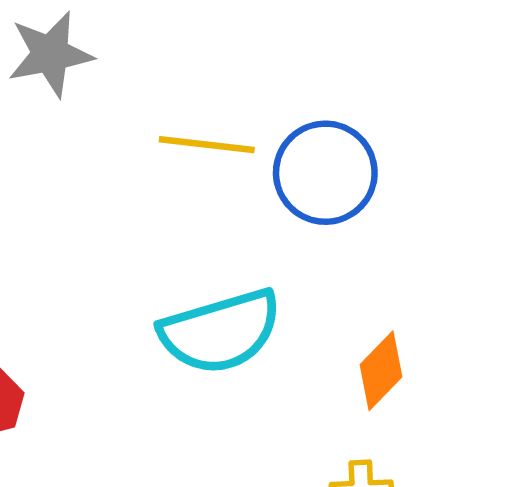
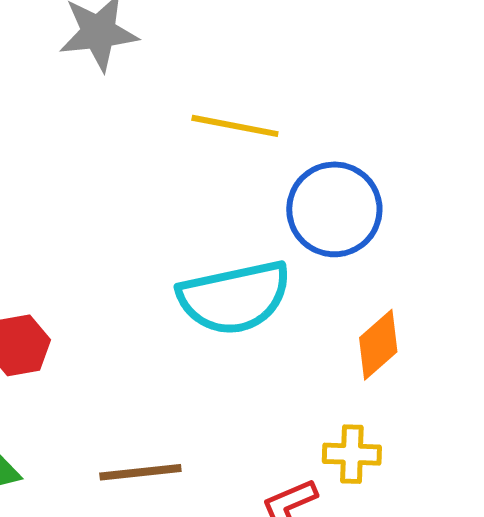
blue circle: (325, 173) -> (334, 209), moved

